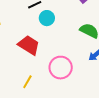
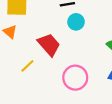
yellow line: (27, 82) -> (27, 66), moved

